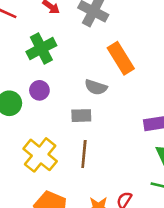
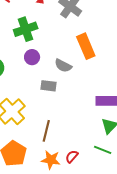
purple circle: (39, 90) -> (32, 57), moved
brown line: (84, 154) -> (46, 131), moved

